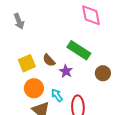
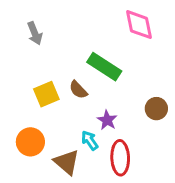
green rectangle: (79, 50) -> (104, 67), moved
purple star: (66, 71) -> (107, 120), moved
orange circle: (34, 88) -> (30, 142), moved

